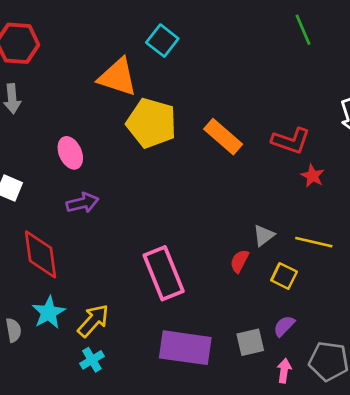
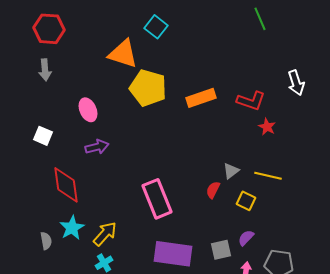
orange rectangle: (223, 137) -> (201, 98), turned -60

